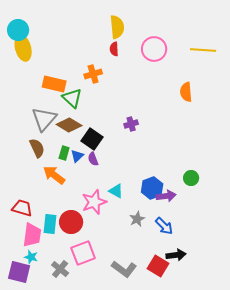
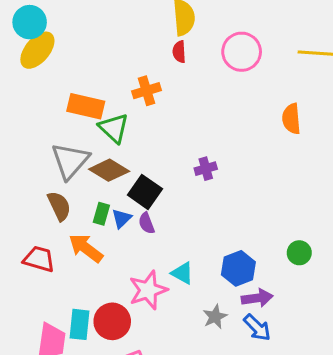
yellow ellipse: (23, 48) -> (37, 50), turned 55
purple arrow: (166, 196) -> (257, 298), moved
red trapezoid: (22, 208) -> (39, 259), moved

